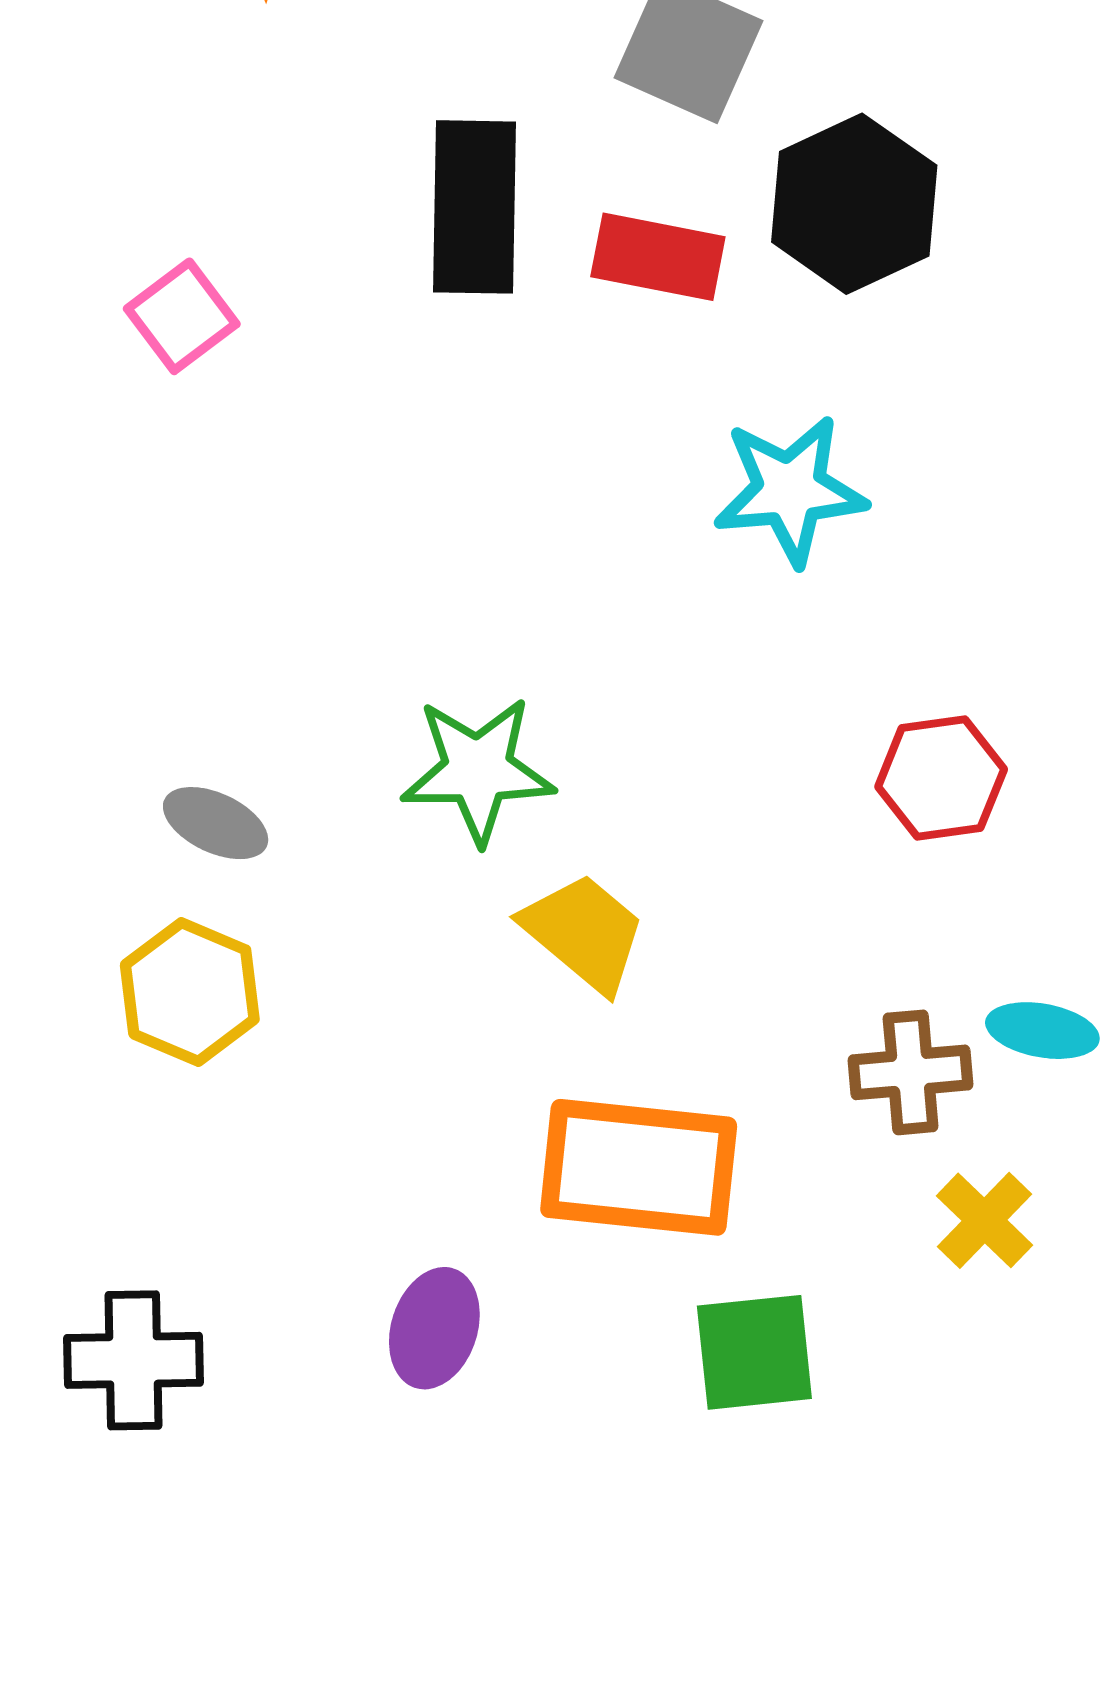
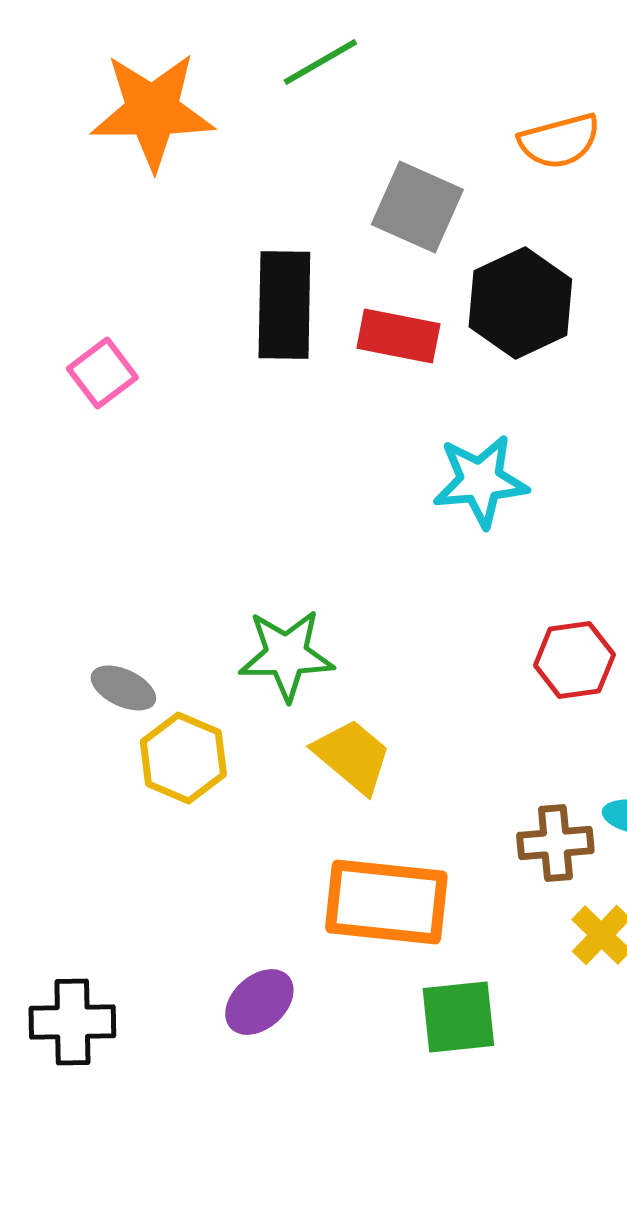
yellow hexagon: (190, 992) -> (183, 758), moved
purple ellipse: (434, 1328) -> (259, 1002), turned 30

